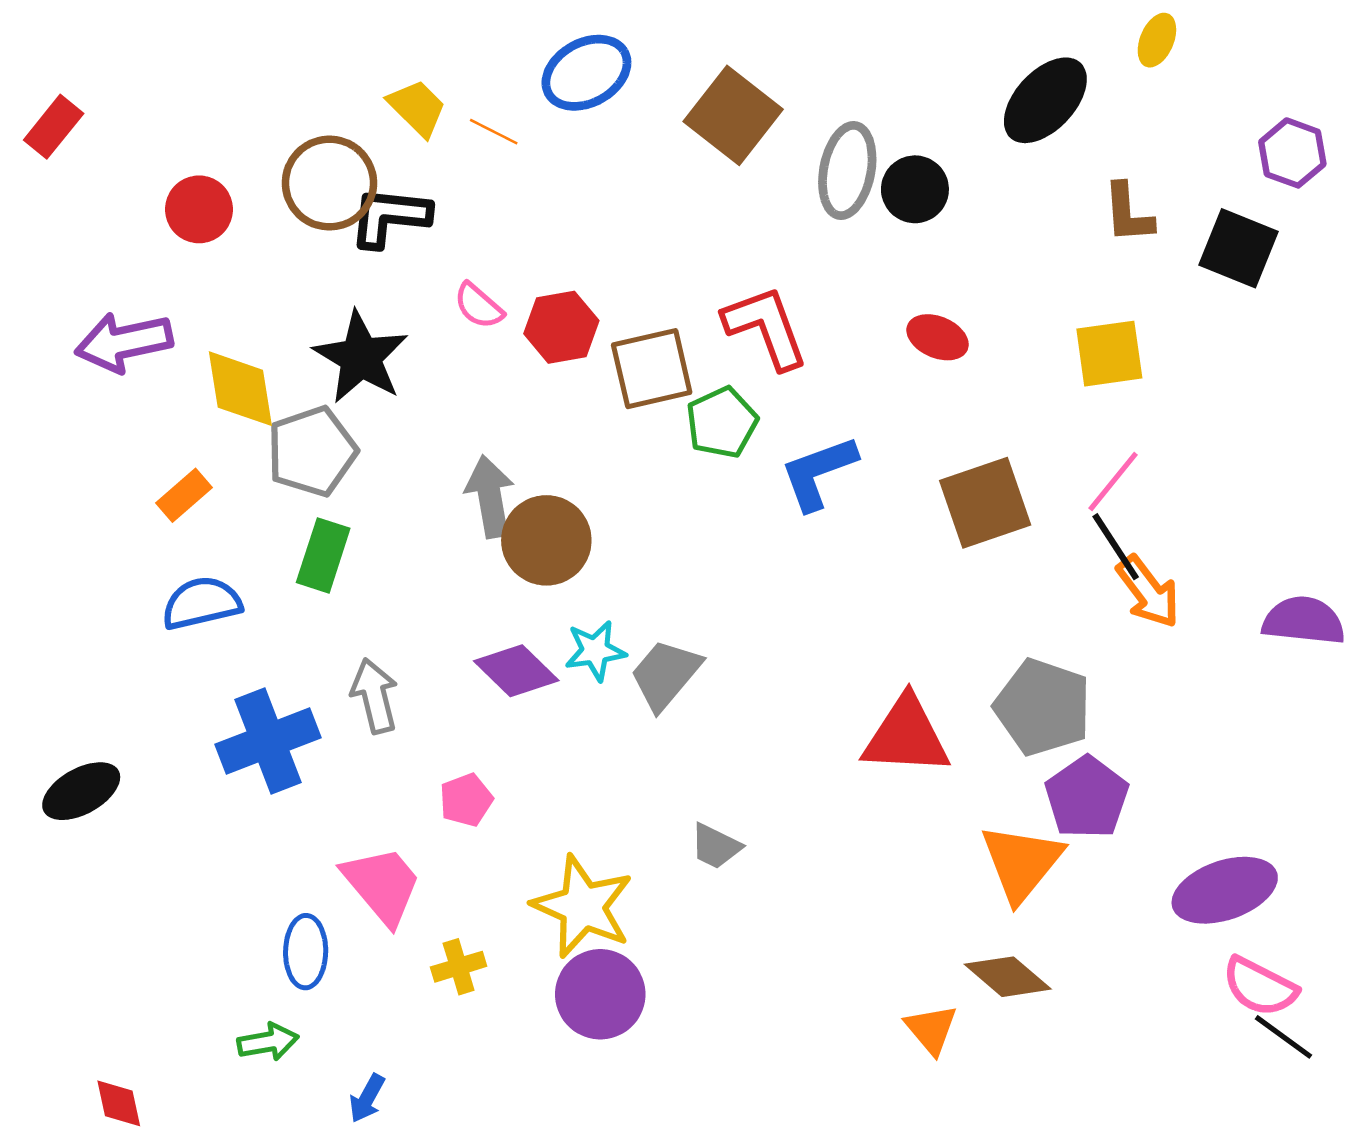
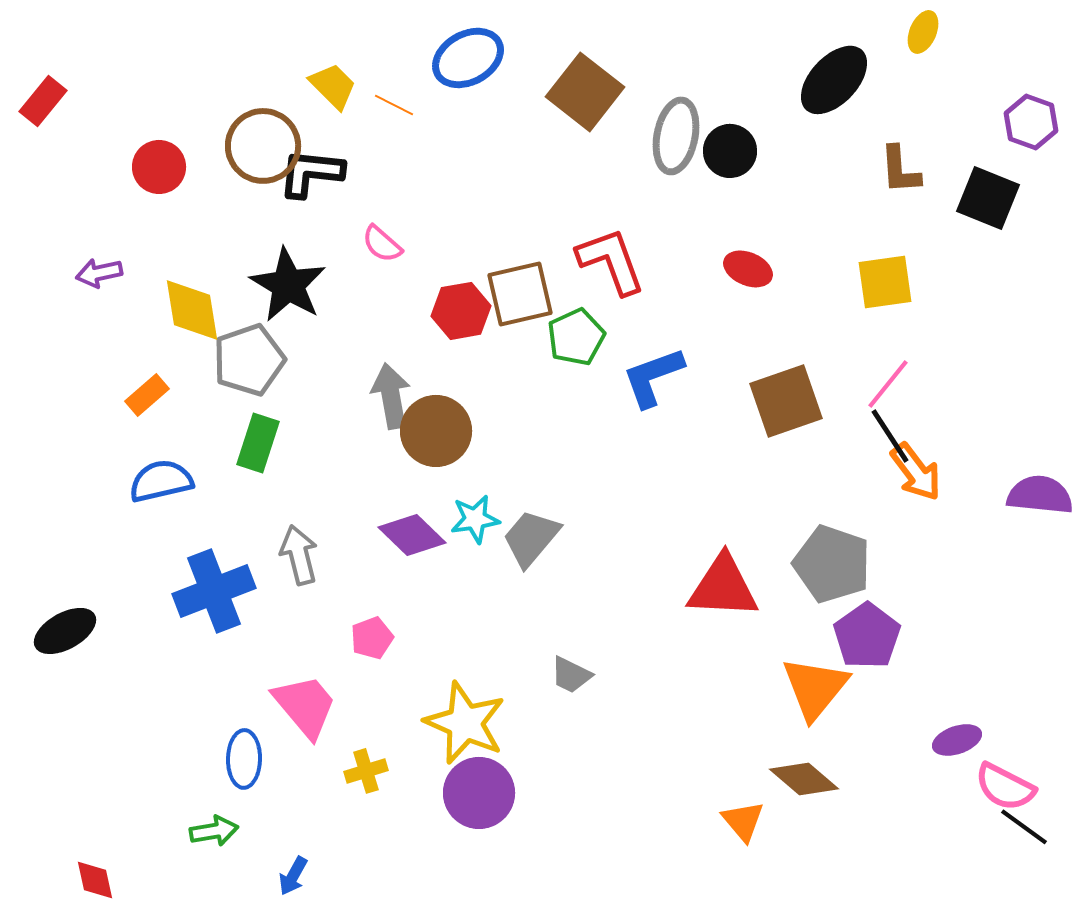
red hexagon: (561, 327) -> (461, 311), moved
purple arrow: (124, 342) -> (99, 273), size x0.6
purple ellipse: (1225, 890) -> (957, 740), moved, size x0.6

